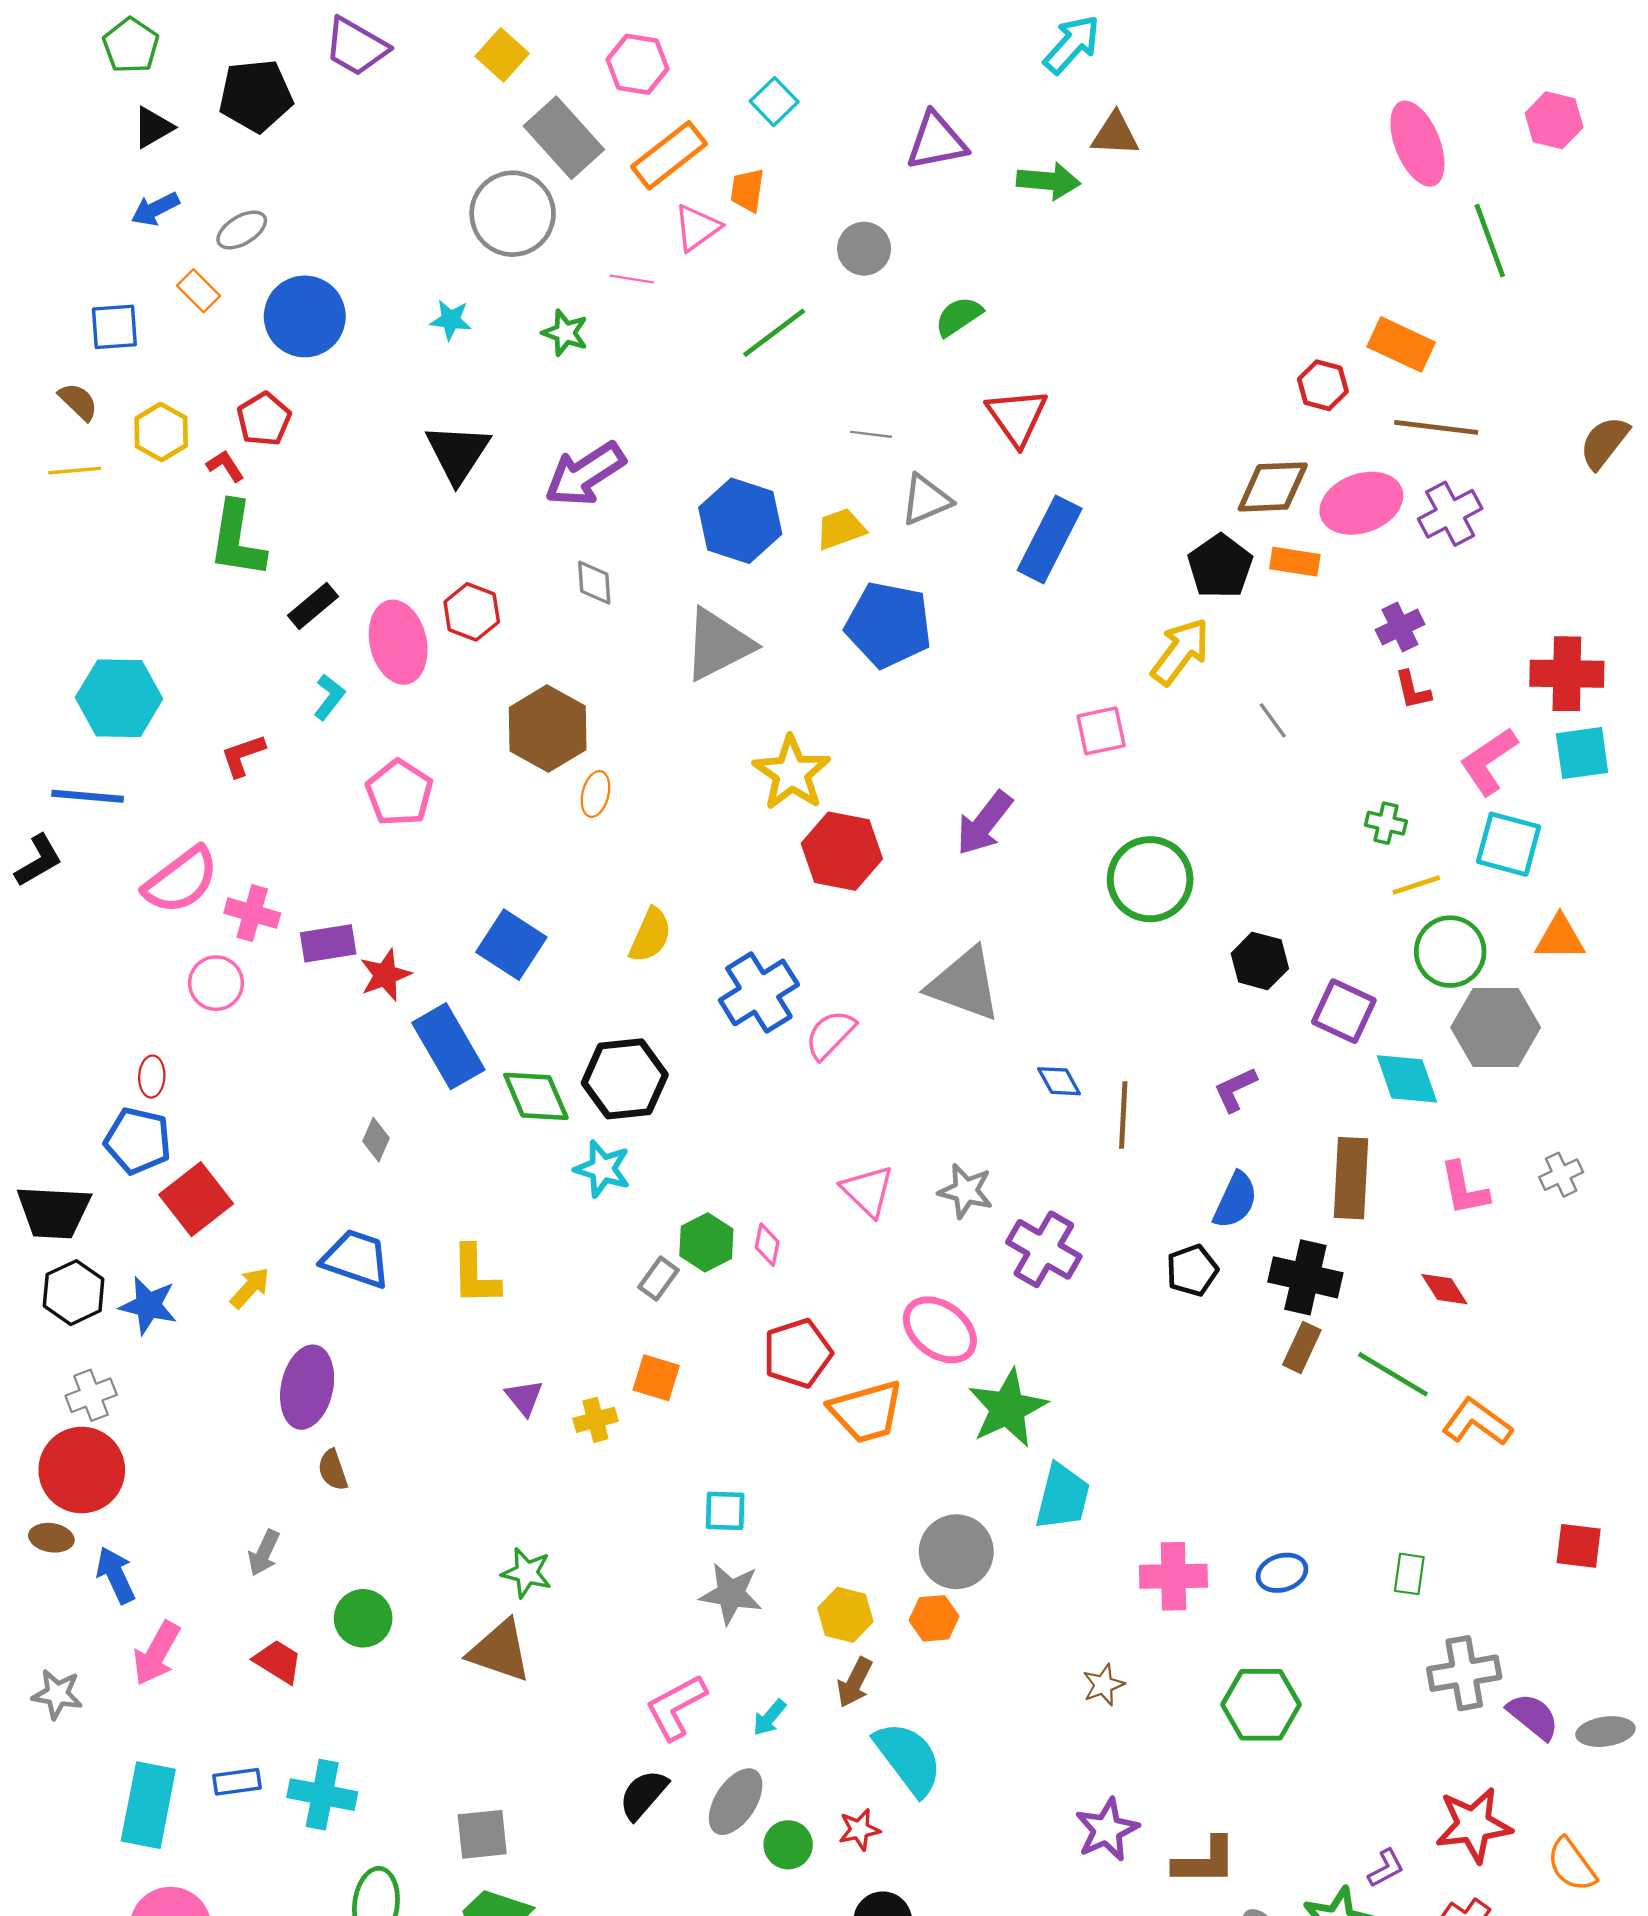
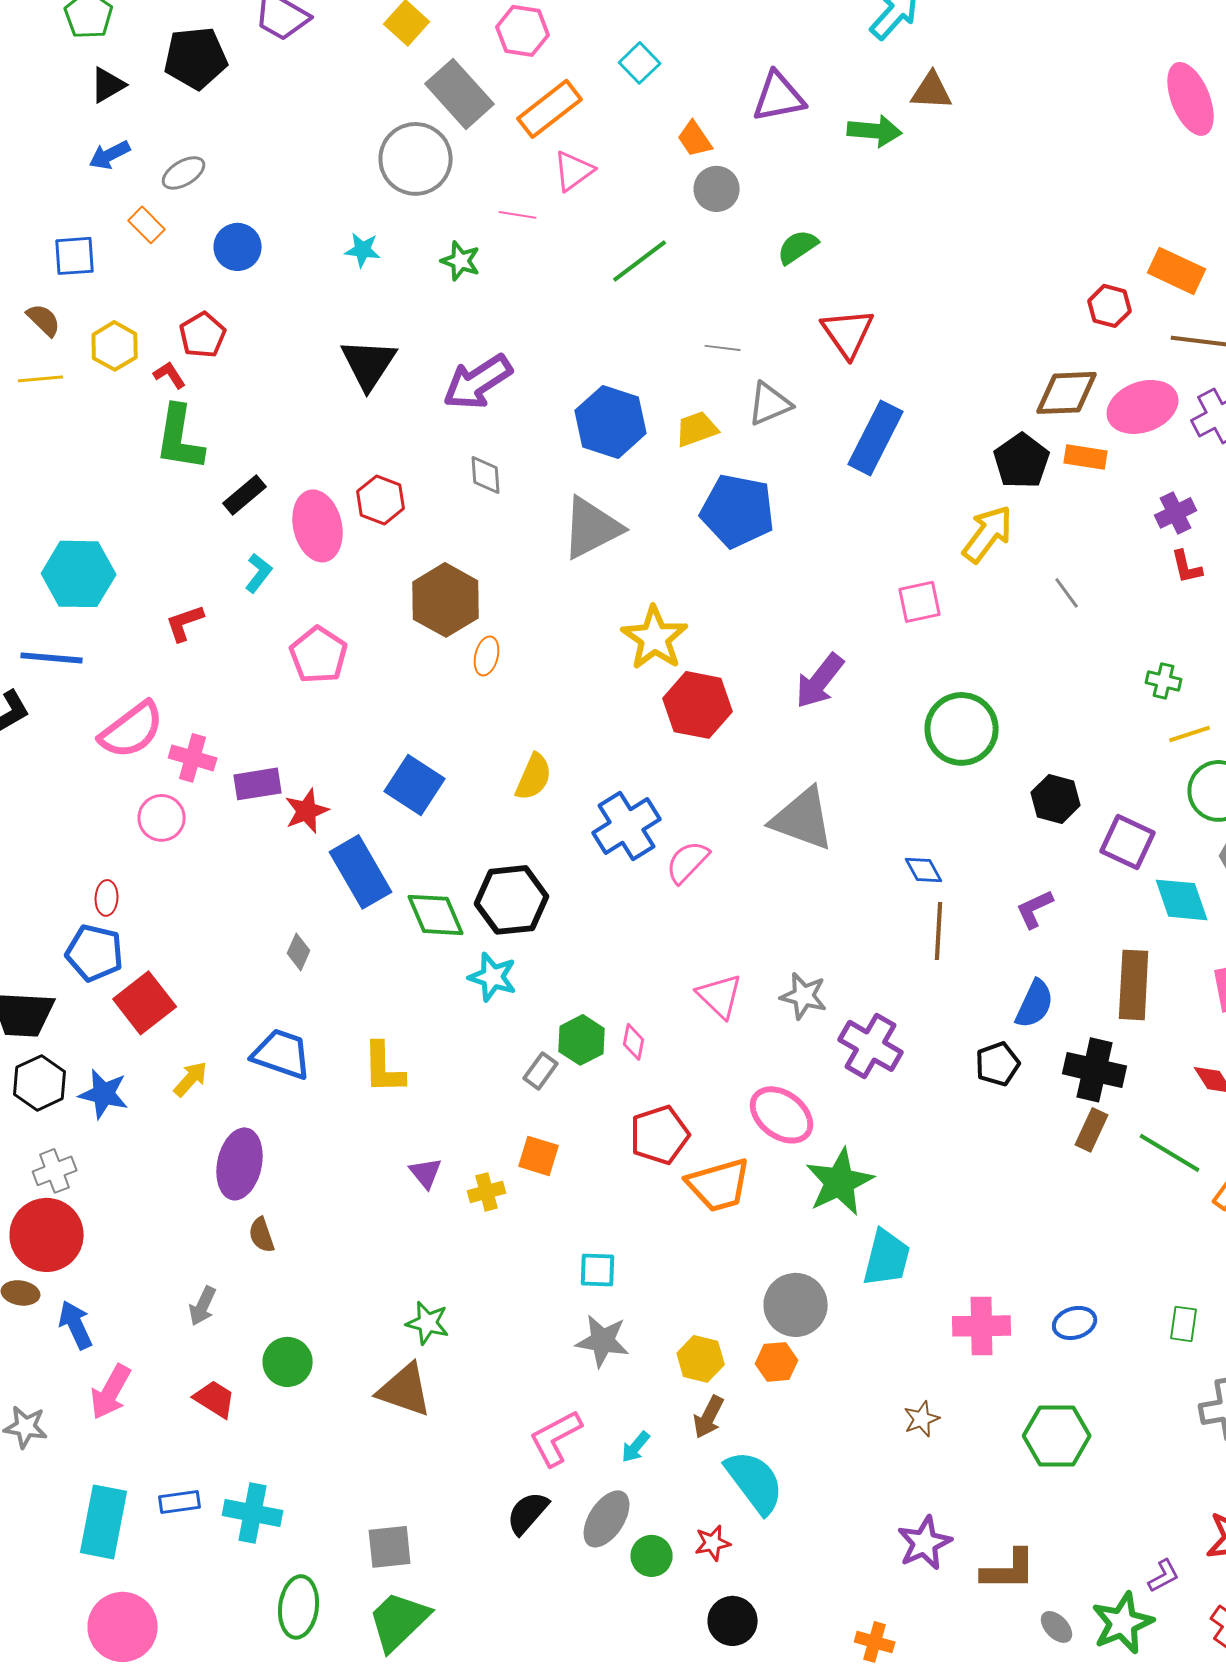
orange trapezoid: (747, 190) -> (695, 139), moved, turned -42
blue circle: (305, 316) -> (238, 247), size x0.7
blue diamond: (1059, 1081) -> (924, 870), moved

